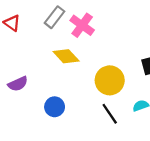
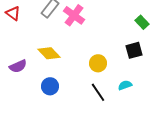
yellow diamond: (66, 56) -> (49, 53), moved
yellow circle: (110, 80) -> (98, 63), size x0.7

